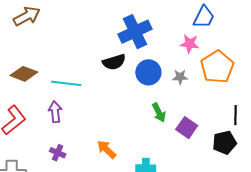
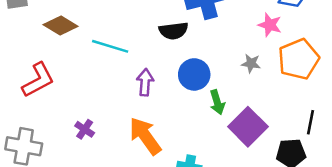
blue circle: (148, 72) -> (194, 74), moved
purple arrow: (55, 112) -> (145, 82), moved
purple square: (187, 128) -> (248, 127), size x1.4
orange arrow: (107, 149) -> (145, 136), size x1.5

